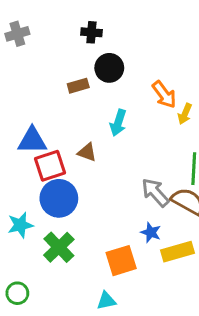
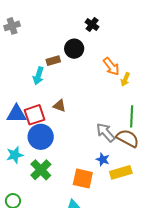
black cross: (91, 32) -> (92, 25), moved, turned 32
cyan arrow: (118, 123) -> (38, 76), moved
blue triangle: (32, 141) -> (17, 114), moved
orange square: (121, 261) -> (83, 179), turned 30

